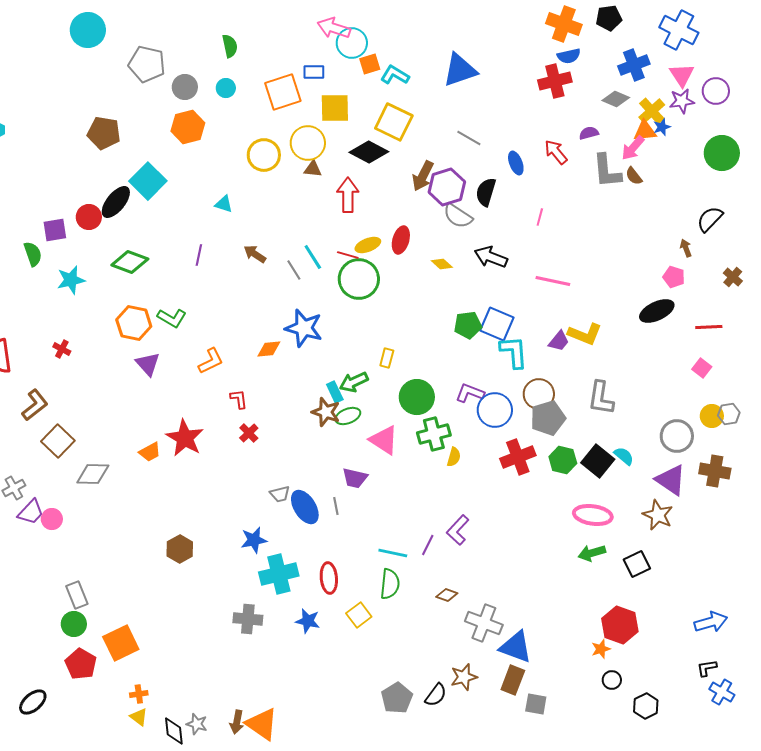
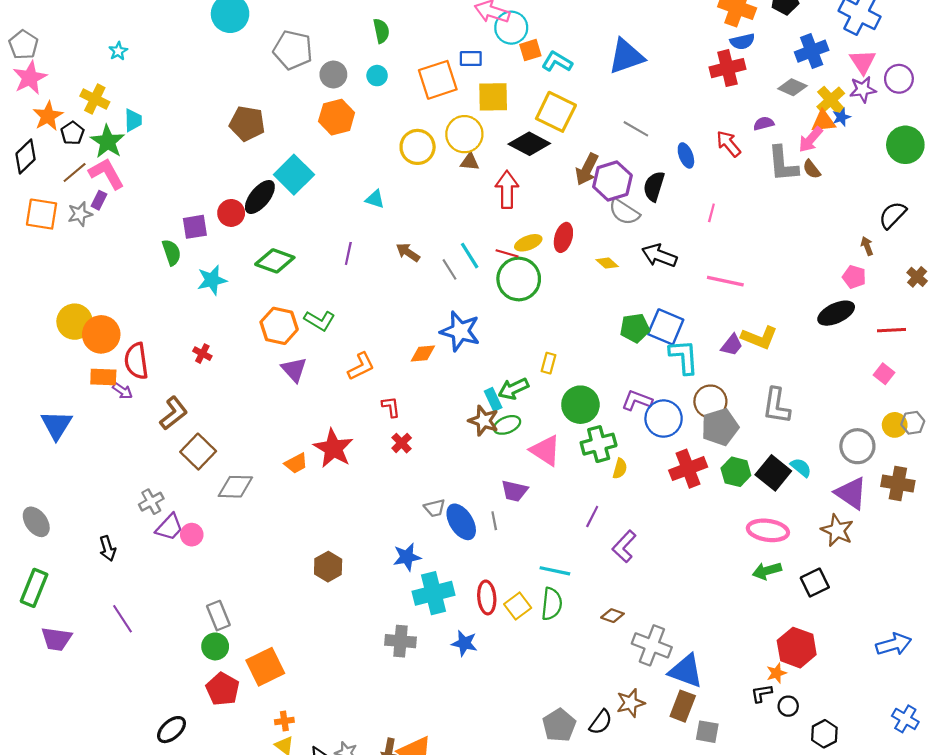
purple line: (428, 545) -> (592, 517), moved
yellow square: (359, 615) -> (518, 606), moved
black L-shape: (707, 668) -> (762, 693), moved

